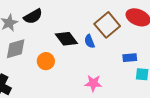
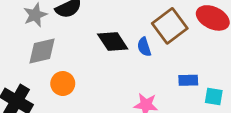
blue rectangle: (130, 58) -> (188, 80), moved
orange circle: (46, 61) -> (63, 84), moved

